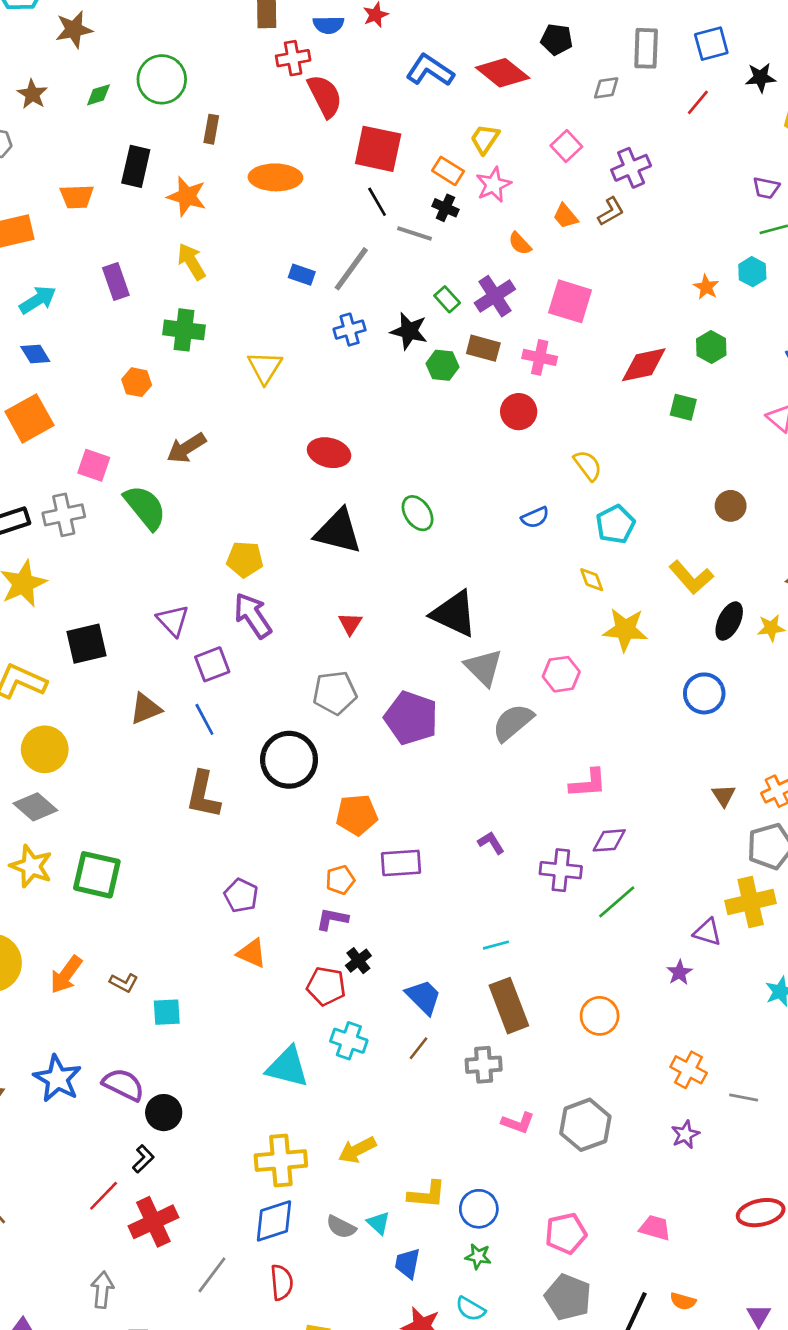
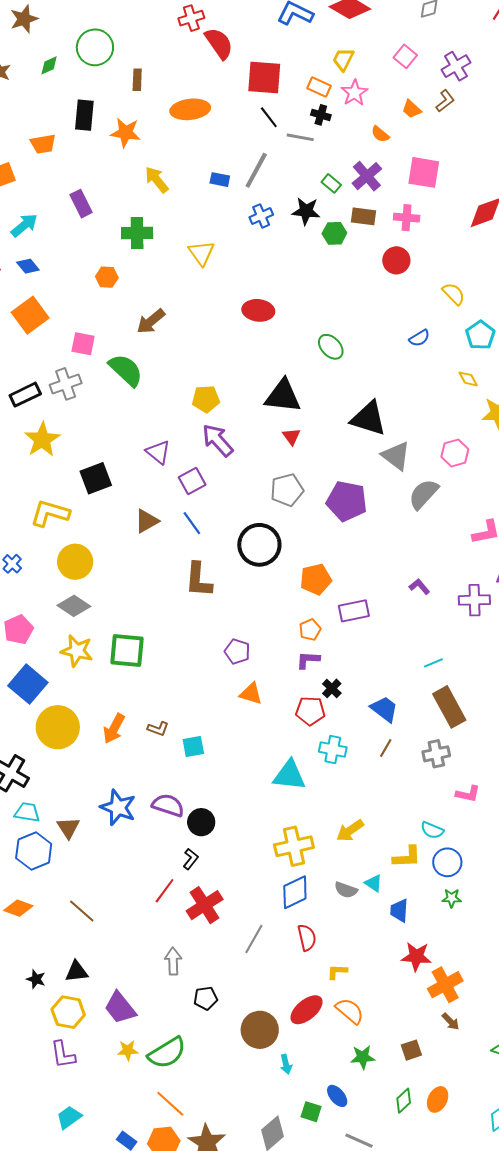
yellow arrow: (191, 262) -> (157, 180), moved
black triangle: (338, 531) -> (283, 396), moved
cyan semicircle: (470, 1309) -> (432, 830), moved

